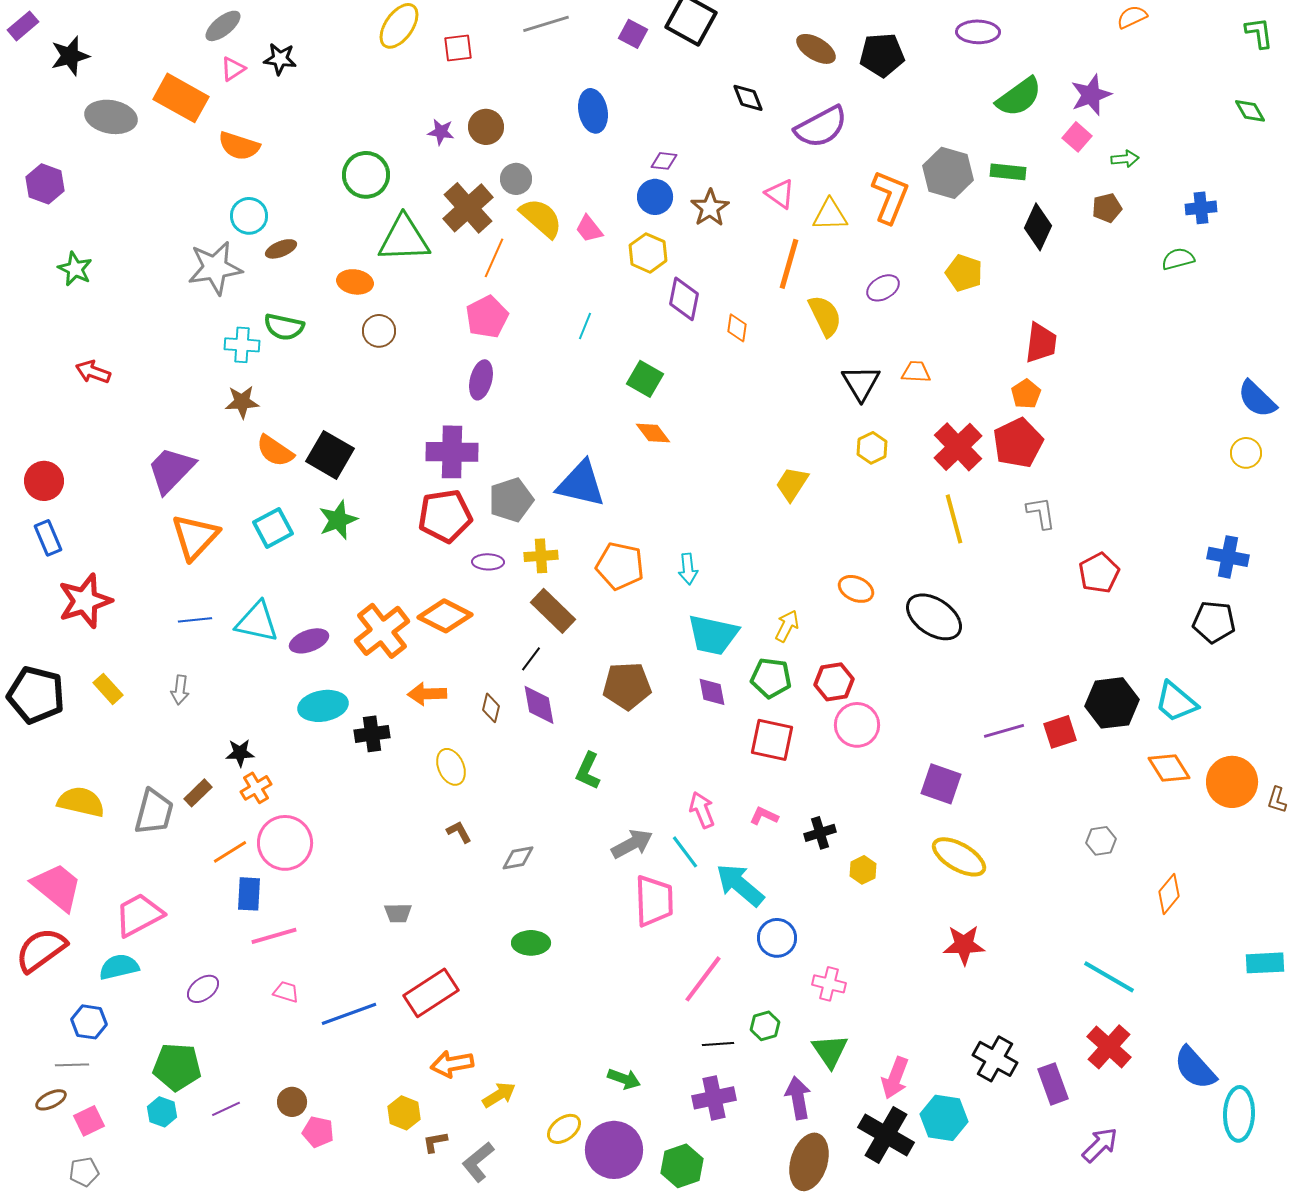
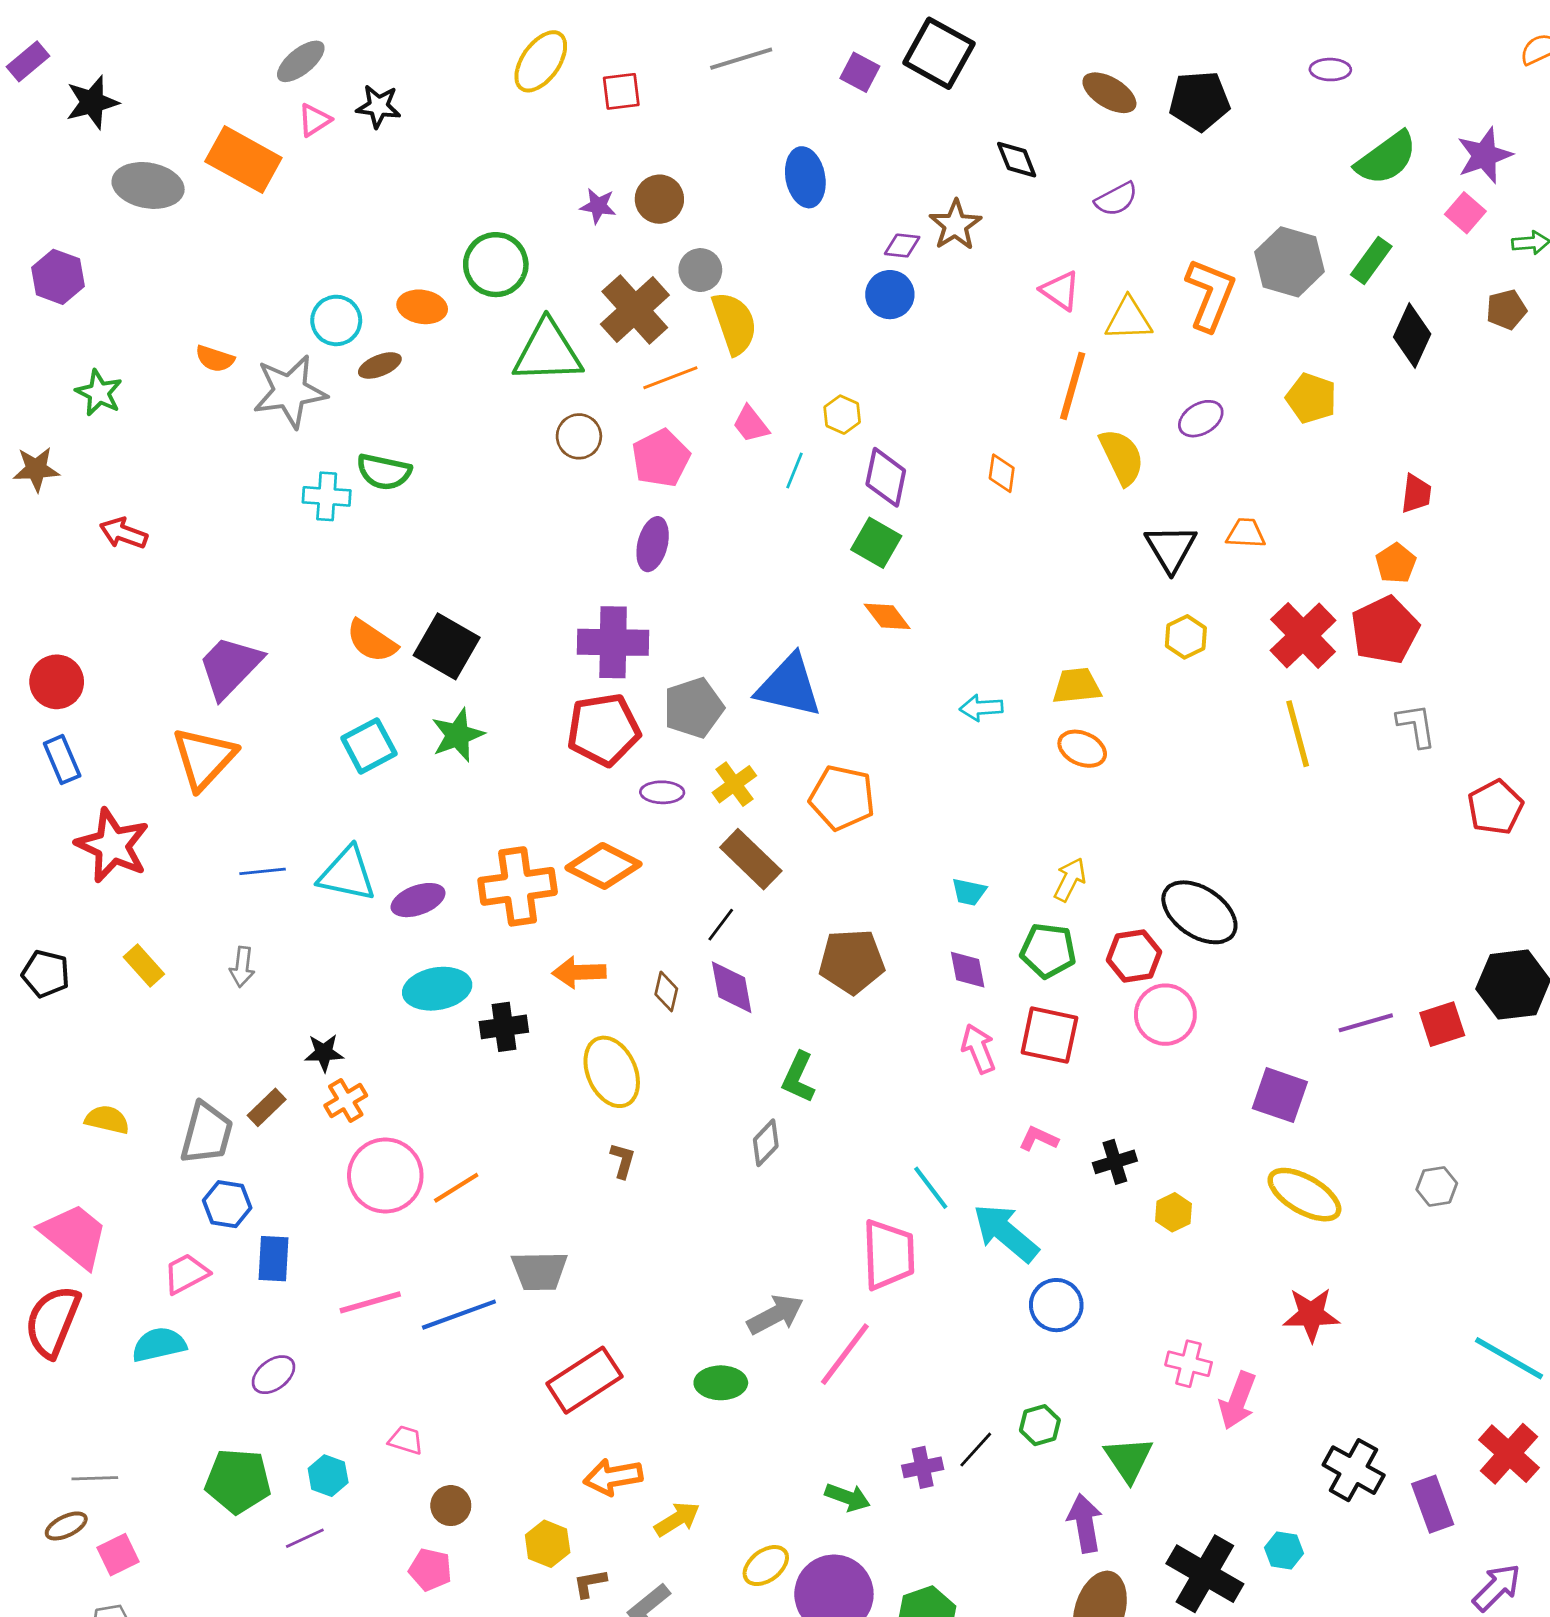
purple ellipse: (978, 32) -> (1330, 70), size x0.7
purple semicircle: (821, 127) -> (1116, 199), size x0.6
orange semicircle: (239, 146) -> (215, 359), moved, size x0.7
green rectangle: (1008, 172) -> (1371, 260), turned -60
brown star: (710, 208) -> (955, 225), moved
yellow semicircle: (541, 218) -> (734, 323), turned 30
pink trapezoid: (589, 229) -> (751, 424), moved
yellow hexagon: (648, 253) -> (842, 415), moved, size x0.7
orange line: (494, 258) -> (670, 378), turned 45
orange ellipse: (355, 282) -> (422, 307), moved
purple diamond: (684, 299) -> (886, 477), moved
brown circle: (379, 331) -> (579, 436), moved
red trapezoid: (1041, 343) -> (1416, 494), size x0.7
brown star: (242, 402) -> (36, 469), moved
yellow trapezoid: (792, 484) -> (1077, 686), turned 51
orange triangle: (195, 537) -> (204, 758), moved
yellow cross: (541, 556) -> (734, 784), turned -32
cyan arrow: (688, 569) -> (981, 708), moved, turned 92
orange ellipse: (856, 589) -> (1082, 749), moved
red star: (85, 601) -> (113, 845), turned -30
black ellipse: (934, 617) -> (1199, 912), moved
orange cross: (382, 631) -> (518, 886), turned 30
cyan trapezoid: (713, 635) -> (969, 892), size x0.5
black pentagon: (36, 695) -> (46, 974), size x0.6
yellow ellipse: (451, 767) -> (612, 1072), size x1.4
yellow semicircle: (81, 802) -> (107, 1120), size x0.7
pink arrow: (702, 810) -> (979, 1049), moved
brown L-shape: (459, 832) -> (623, 1161), turned 44
gray hexagon: (1101, 841) -> (1437, 1186), moved
gray arrow: (632, 844) -> (775, 1315), moved
orange line: (230, 852) -> (456, 1188), moved
gray diamond: (518, 858) -> (766, 1143), moved, turned -36
blue rectangle: (249, 894) -> (273, 1259), moved
gray trapezoid: (398, 913) -> (539, 1271), size x1.5
pink trapezoid: (139, 915) -> (186, 1274), size x0.7
green ellipse: (531, 943) -> (721, 1383), moved
red semicircle: (41, 950) -> (53, 1321), turned -32
pink line: (703, 979) -> (845, 1354), moved
pink cross: (829, 984) -> (1189, 1364), moved
pink trapezoid: (286, 992) -> (406, 1440), moved
blue line: (349, 1014) -> (459, 1315), moved
blue hexagon: (89, 1022) -> (227, 1204), moved
black line: (718, 1044) -> (976, 1450), turned -44
pink arrow: (895, 1078) -> (1238, 1401), moved
purple cross: (714, 1098) -> (923, 1467), moved, size x0.7
brown circle: (292, 1102) -> (451, 1506), moved
cyan hexagon: (162, 1112) -> (328, 1476), moved
cyan hexagon: (944, 1118) -> (1284, 1551), size x0.6

